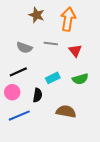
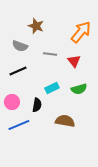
orange arrow: (68, 19) -> (81, 32), moved, turned 30
gray semicircle: (24, 48) -> (20, 46), moved
black line: (18, 72) -> (18, 71), moved

